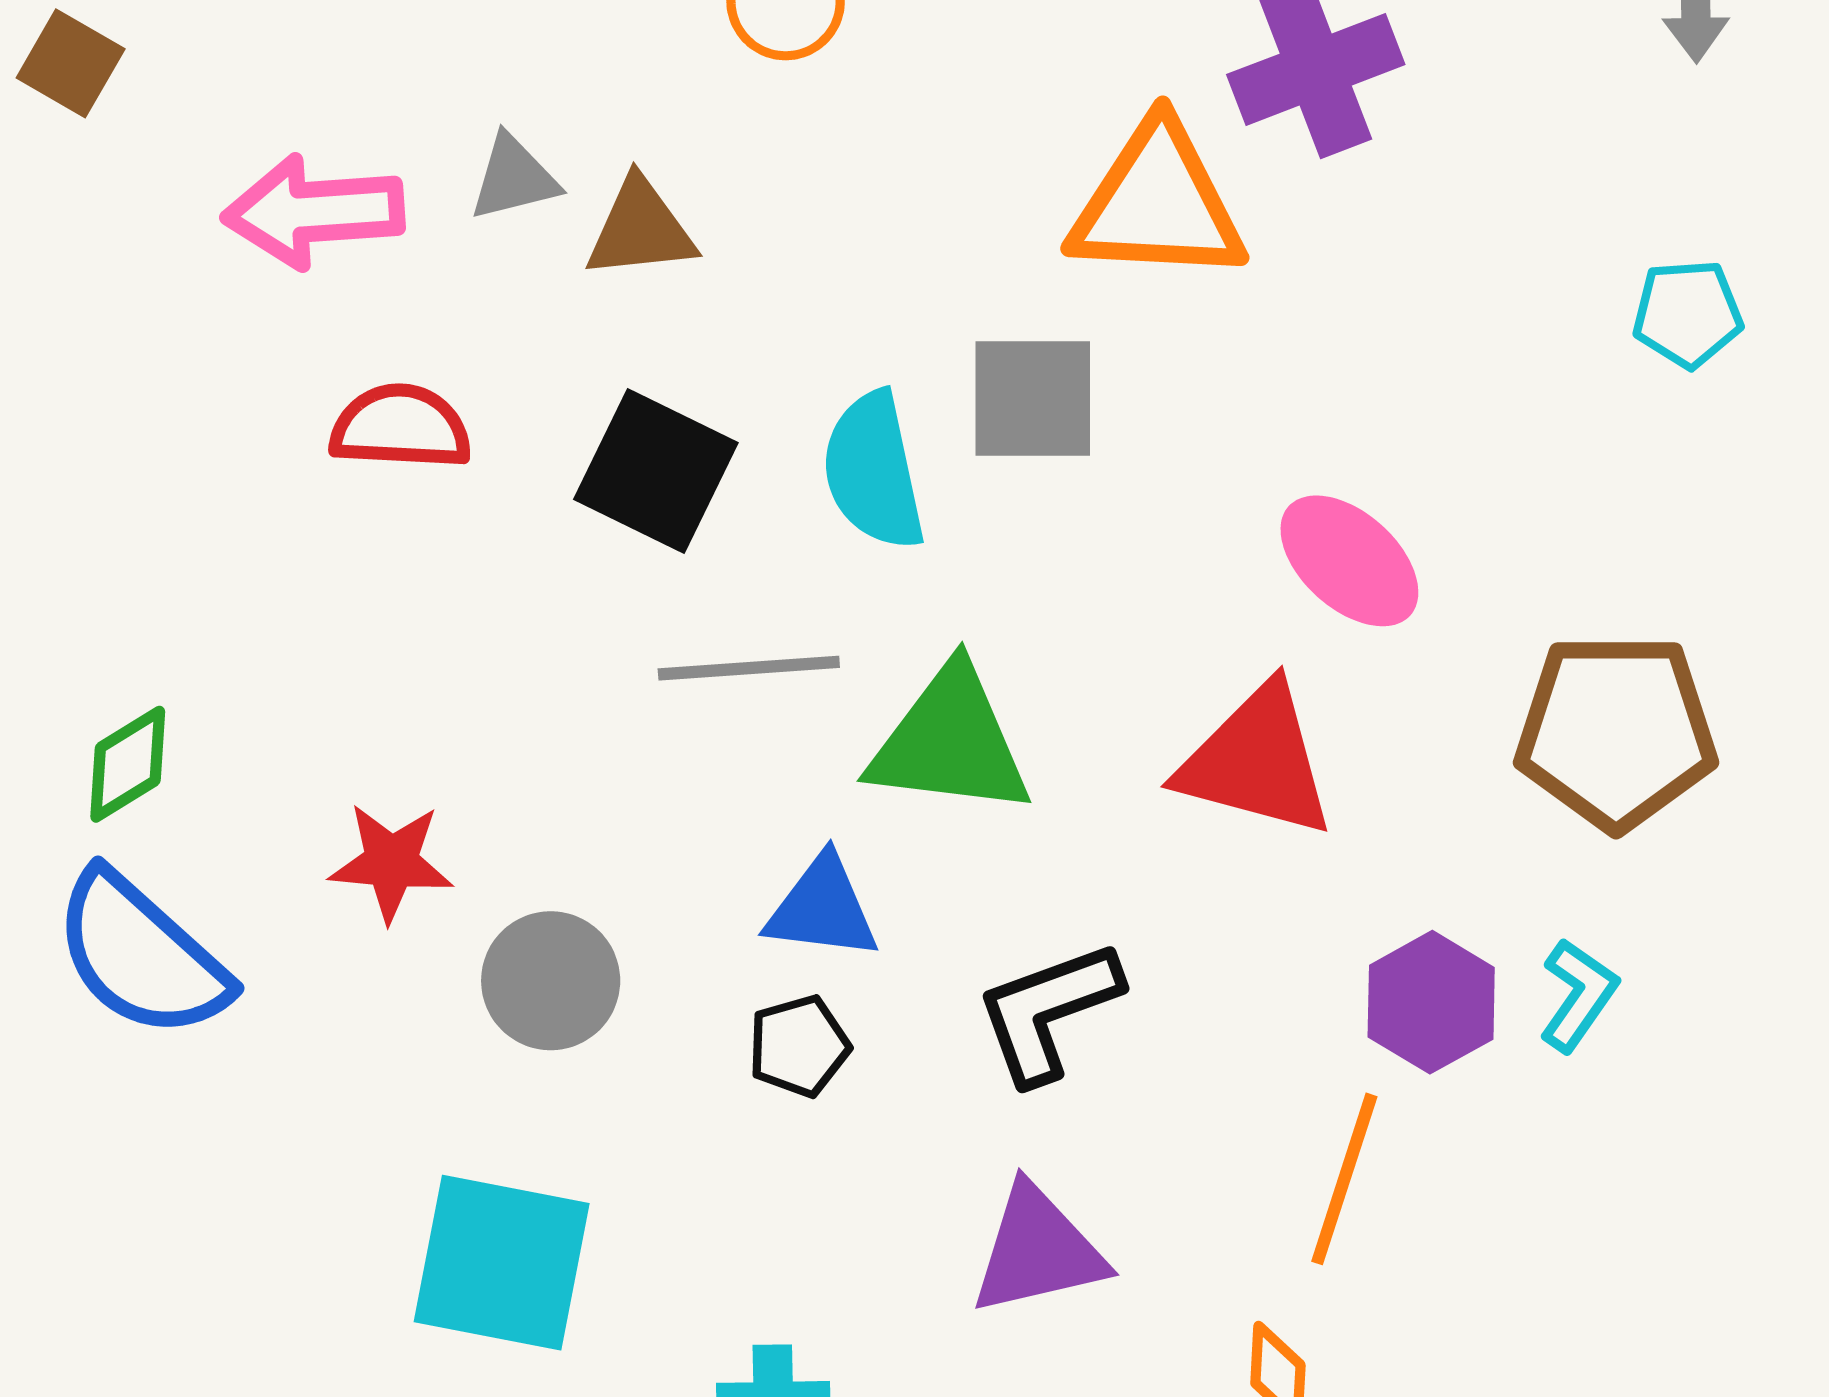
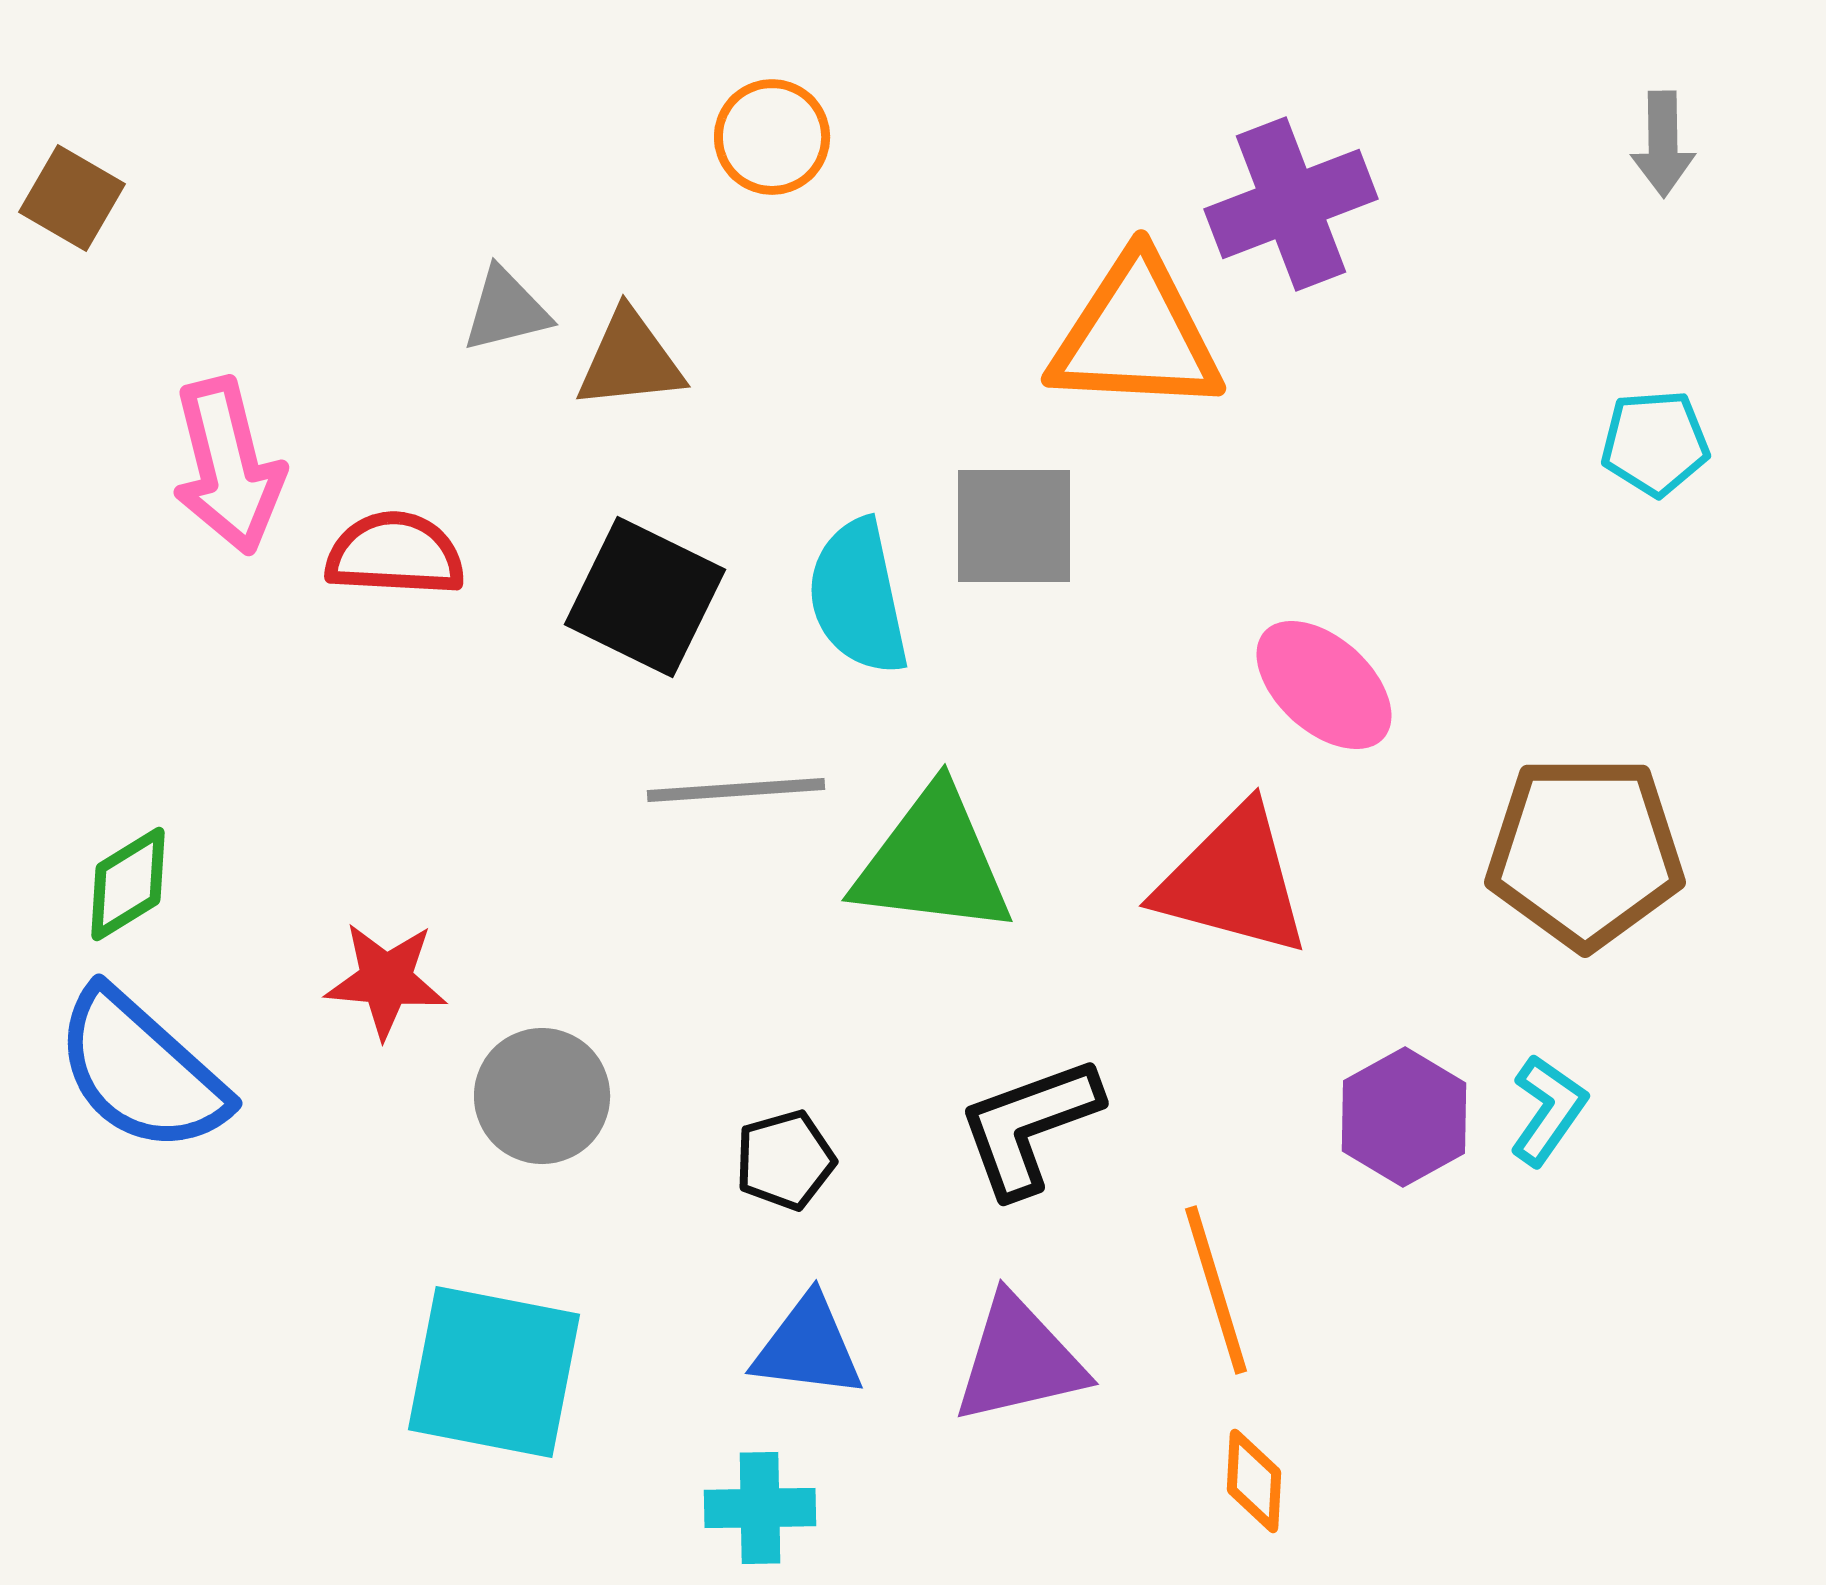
pink arrow: (314, 212) -> (228, 466), moved, turned -100
blue triangle: (822, 908) -> (808, 1347), moved
orange line: (1344, 1179) -> (1216, 1290), moved, turned -35

